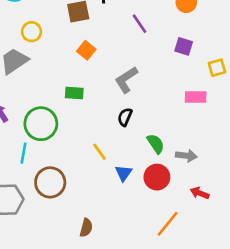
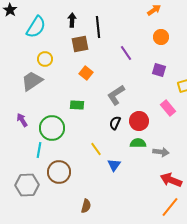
pink rectangle: (196, 97) -> (168, 108), turned 49
green semicircle: (156, 144) -> (138, 143), turned -56
red circle: (157, 177) -> (139, 121), moved
red arrow: (200, 193) -> (171, 180), size x1.5
orange line: (168, 224) -> (170, 207), moved

